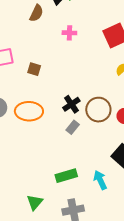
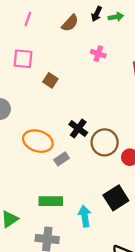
black cross: (71, 104) -> (78, 129), turned -36
orange ellipse: (29, 111) -> (38, 141), moved
gray rectangle: (73, 127) -> (62, 159), moved

